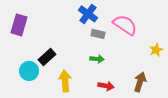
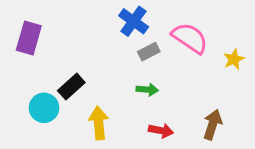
gray rectangle: (98, 34) -> (149, 52), turned -40
yellow star: (156, 50) -> (234, 59), moved

